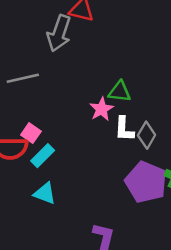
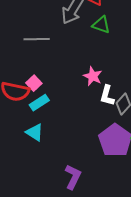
green triangle: (120, 92) -> (101, 25), moved
pink star: (101, 109) -> (93, 76), turned -30

